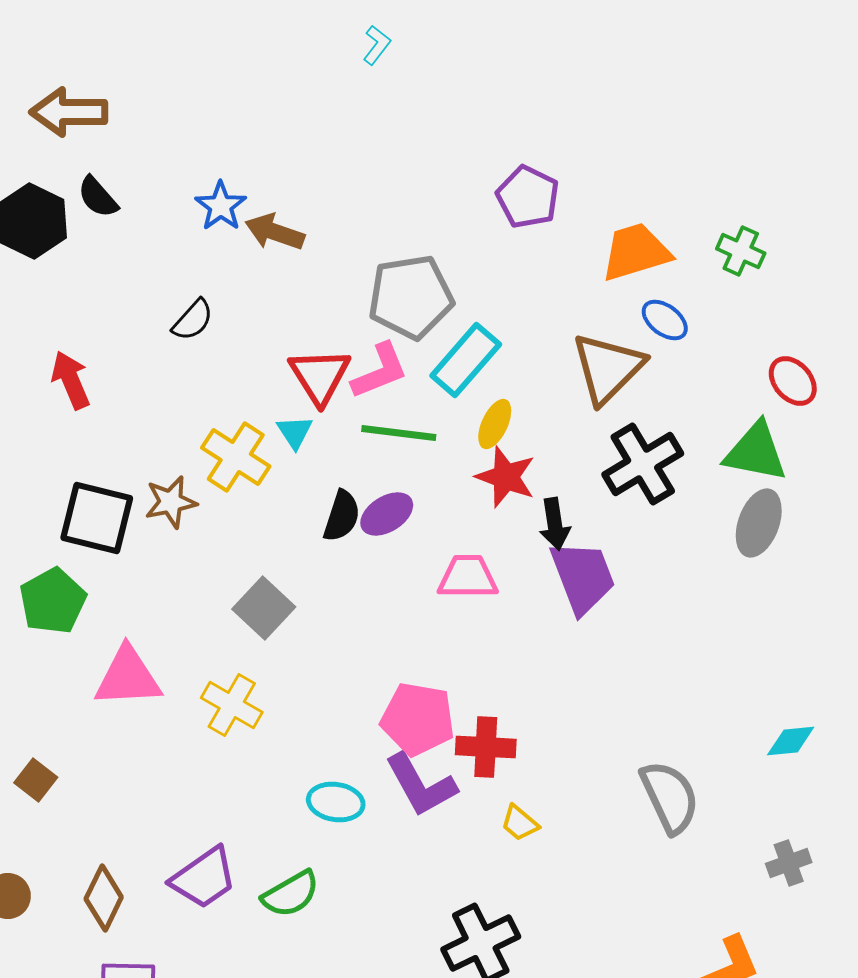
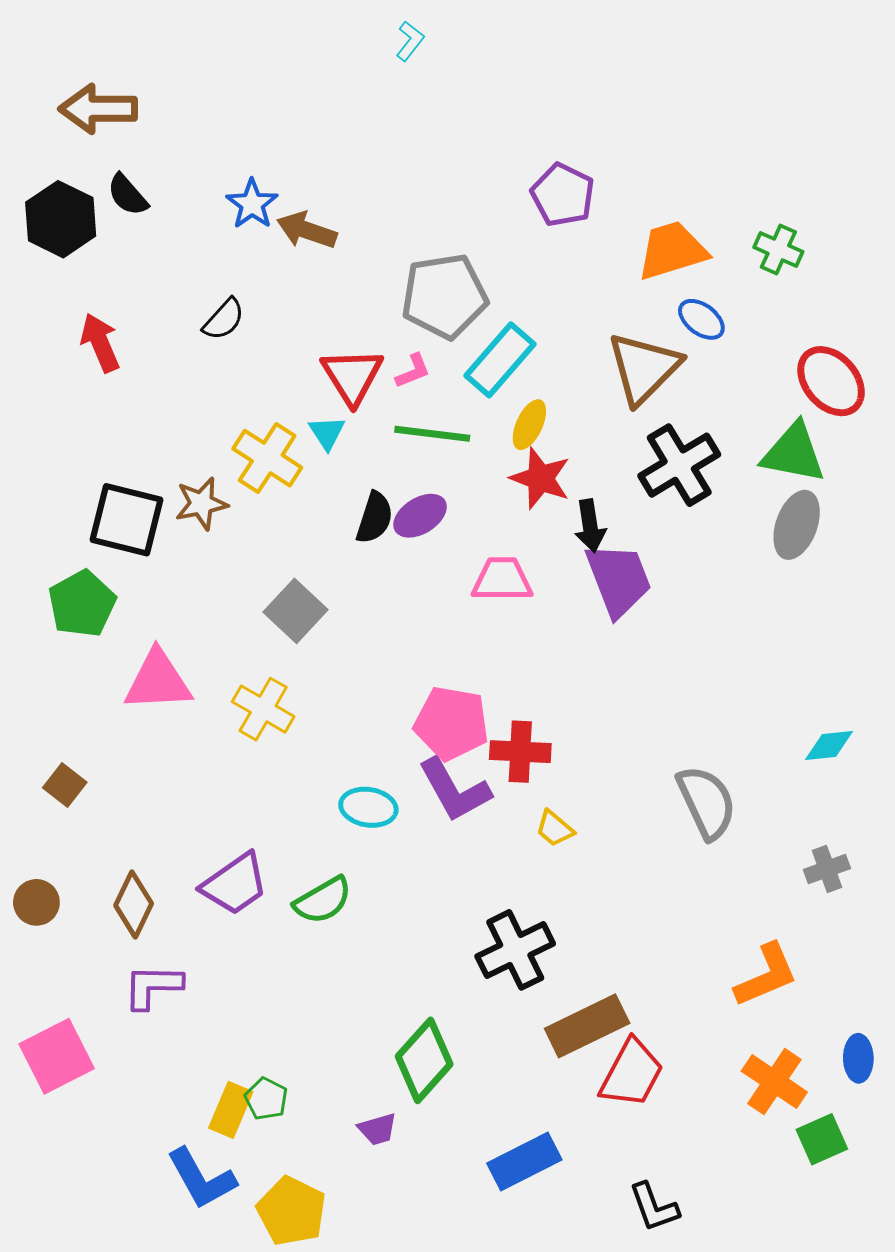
pink L-shape: (380, 371) -> (413, 371), size x0.6
red arrow: (71, 380) -> (100, 343), moved
red ellipse: (793, 381) -> (831, 381), size x1.4

